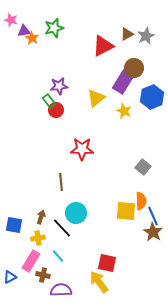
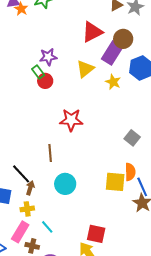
red triangle: (103, 46) -> (92, 32), moved
black line: (62, 228) -> (21, 174), moved

